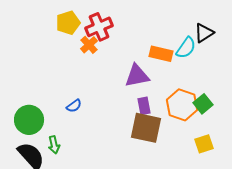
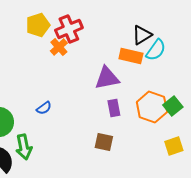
black triangle: (204, 33) -> (142, 35), moved
brown square: (146, 128) -> (104, 142), moved, size x0.6
green arrow: (54, 145) -> (24, 147), size x1.4

